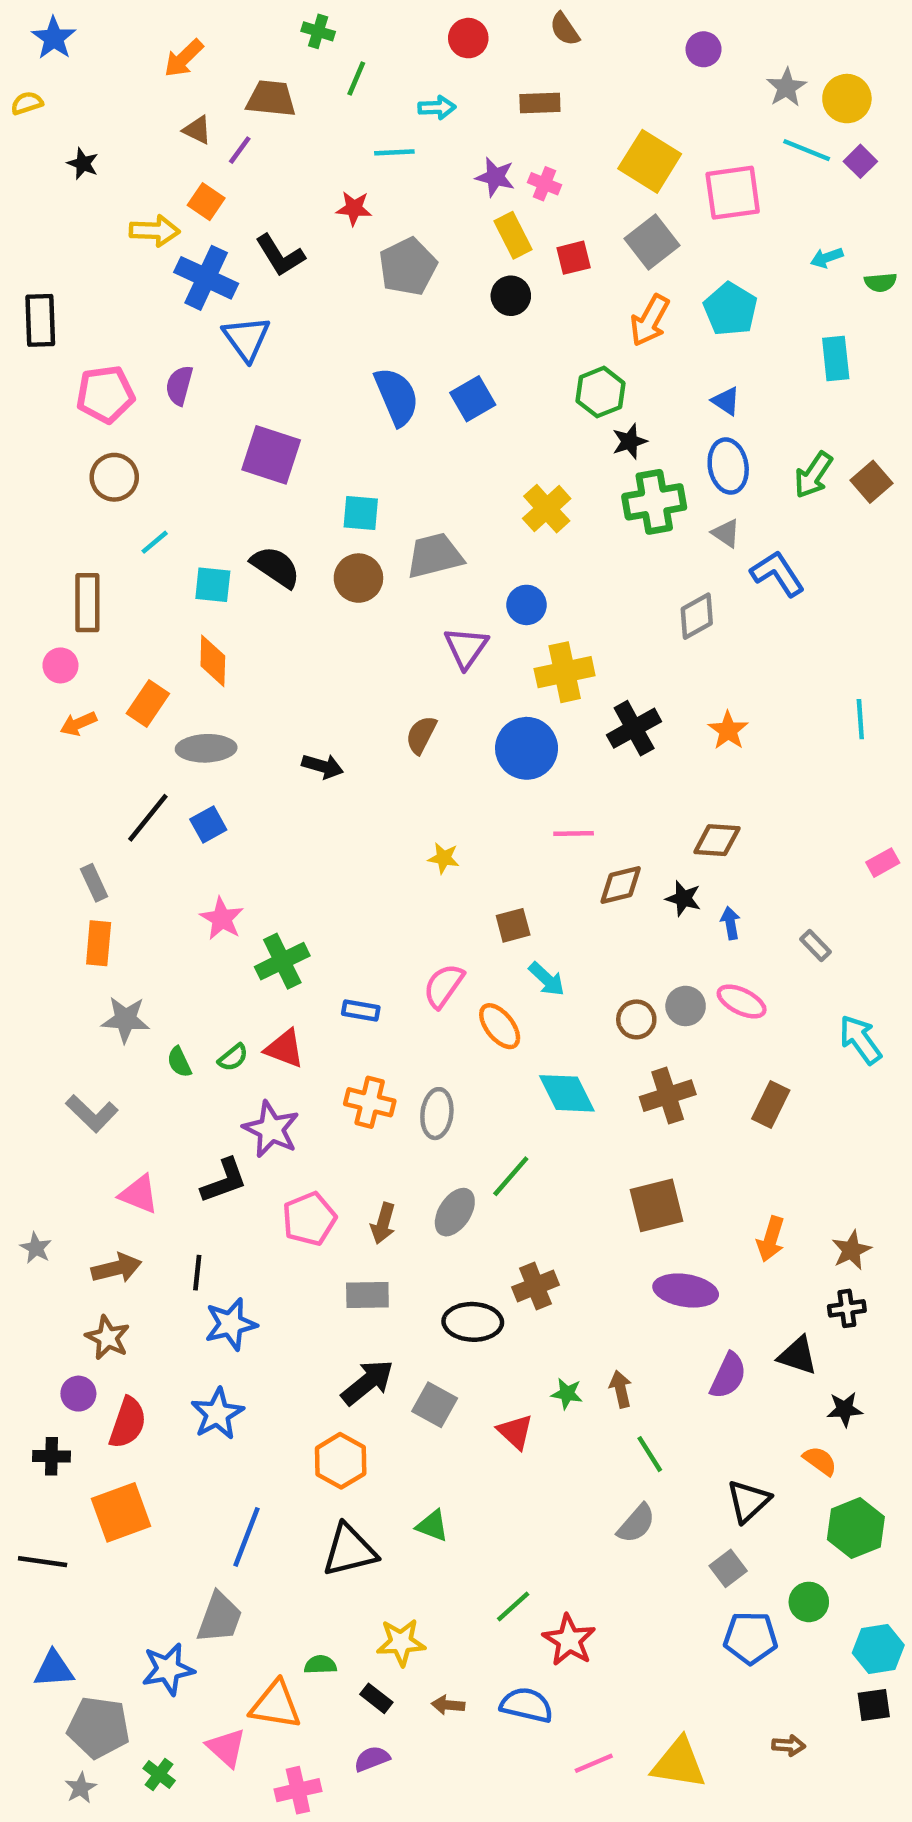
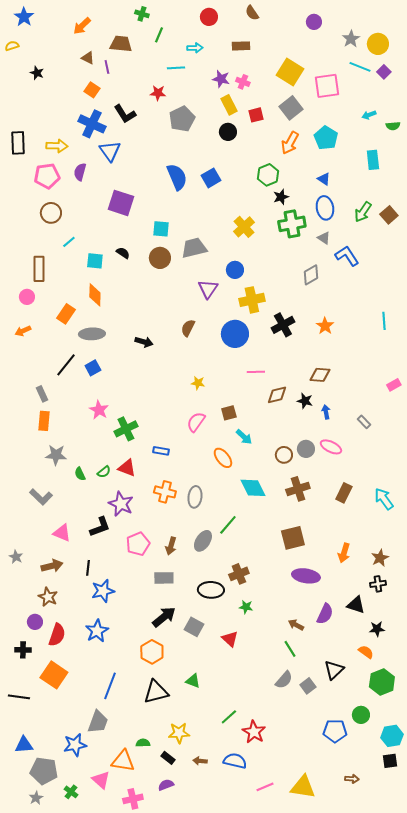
purple line: (240, 150) -> (107, 67), turned -48
yellow arrow: (155, 231) -> (57, 146), moved
black semicircle: (276, 567) -> (123, 253), size x0.6
orange arrow: (78, 724) -> (23, 331), moved
pink semicircle: (444, 986) -> (196, 422), moved
cyan arrow: (860, 1040) -> (384, 499), moved
brown arrow: (621, 1389) -> (296, 625), moved, turned -49
green star: (567, 1394) -> (246, 607), moved
orange square: (121, 1512) -> (54, 675), turned -36
gray square: (728, 1568) -> (308, 686), moved

